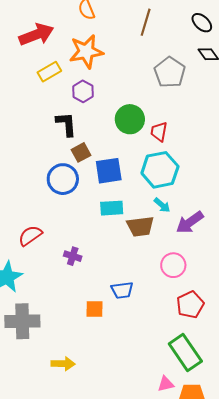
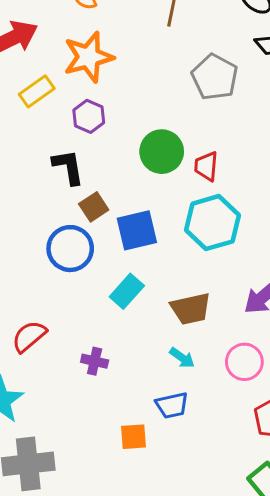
cyan arrow: (162, 205) -> (182, 358), moved
cyan rectangle: (112, 208) -> (127, 291), moved, turned -40

